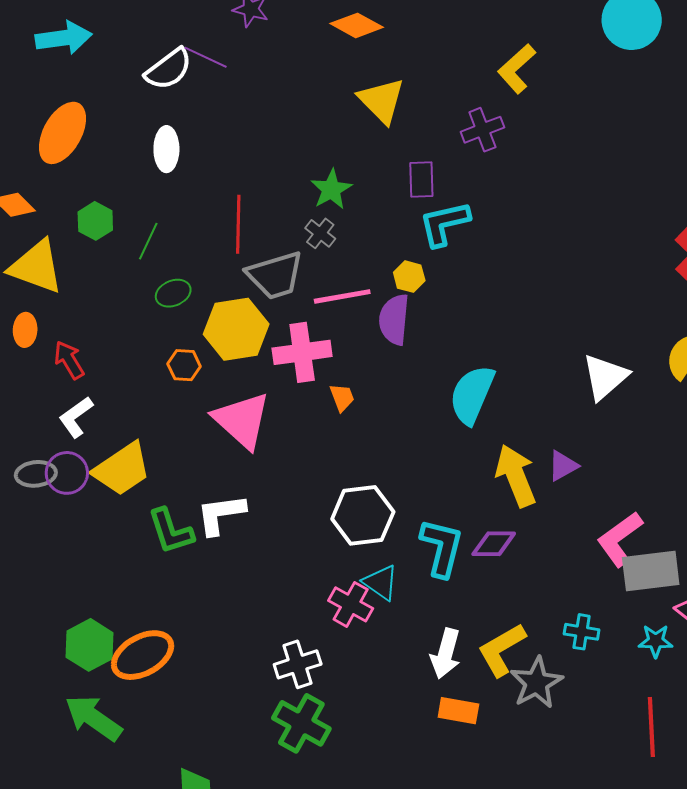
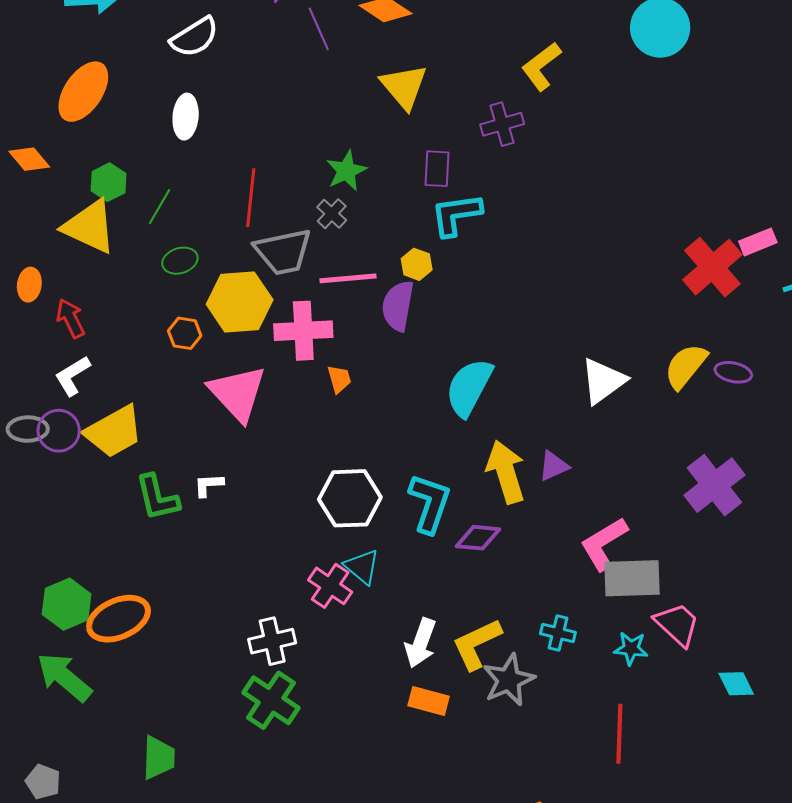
purple line: (206, 57) -> (319, 29), moved, turned 36
yellow triangle: (36, 267) -> (90, 227), moved
white L-shape: (221, 514) -> (209, 485), size x0.6
cyan L-shape: (442, 548) -> (430, 503), moved

